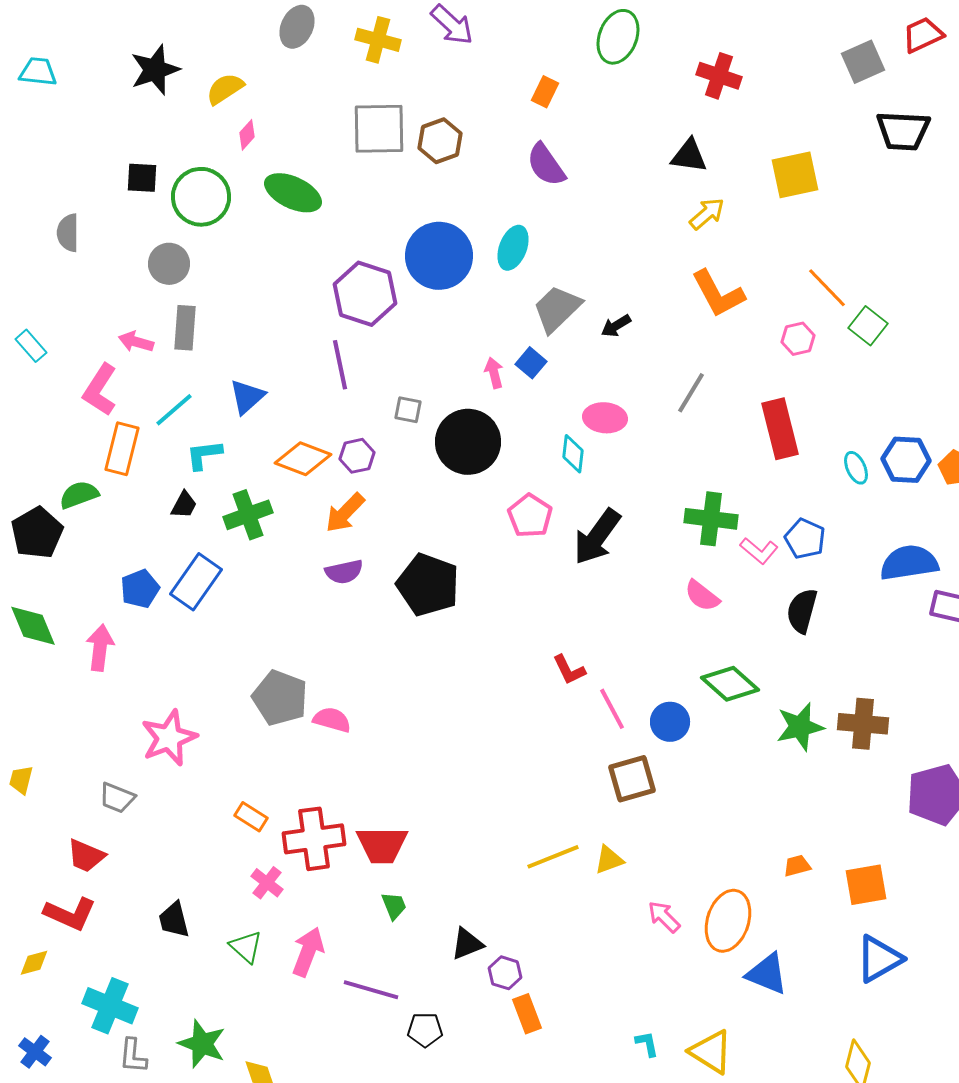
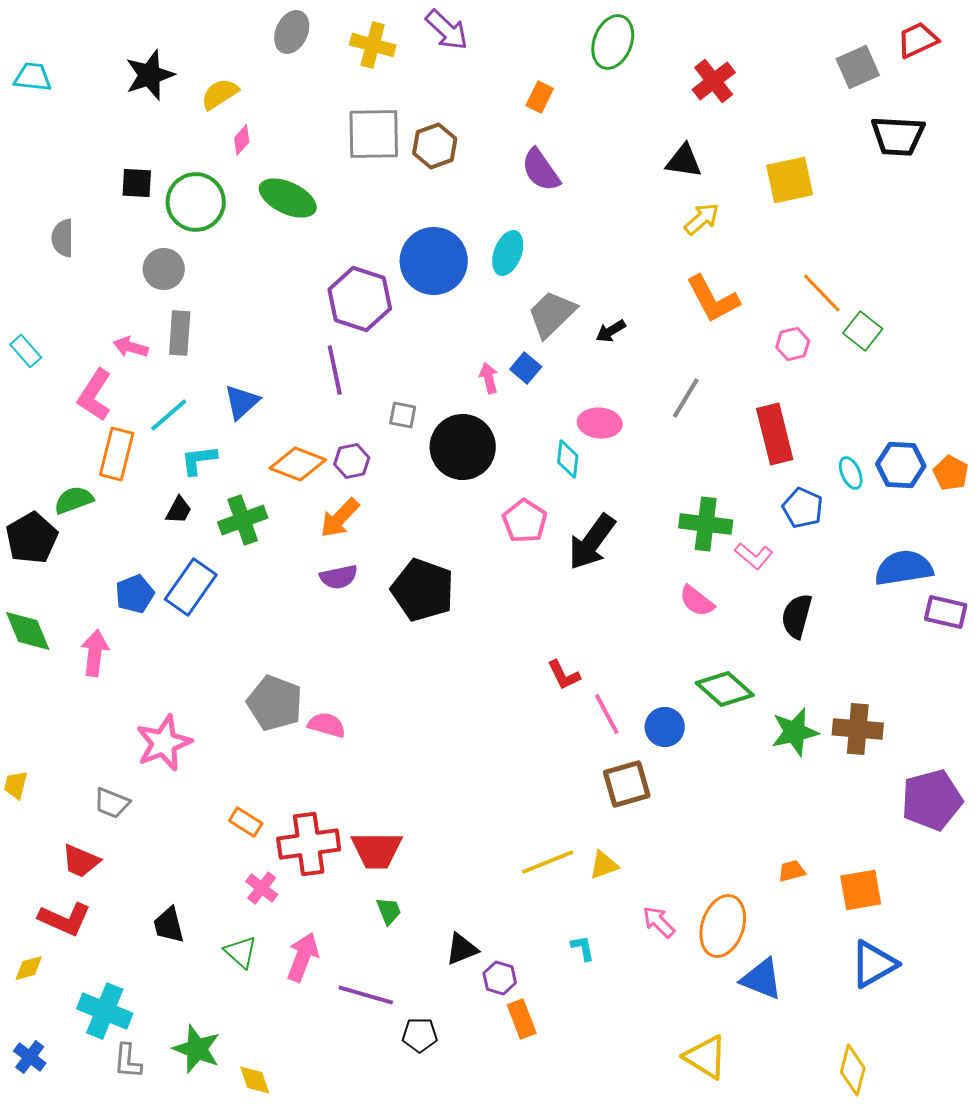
red cross: (719, 76) -> (714, 81), turned 33
blue pentagon: (805, 539) -> (803, 508), moved
cyan L-shape: (647, 1044) -> (583, 948), moved

